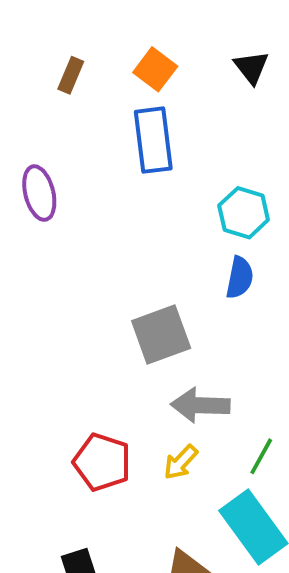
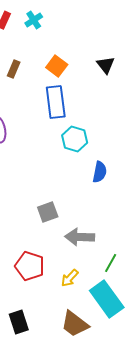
cyan hexagon: (244, 213) -> (75, 139), moved
gray square: (161, 334) -> (48, 212), moved, size x0.7
yellow arrow: (181, 462) -> (70, 278), moved

